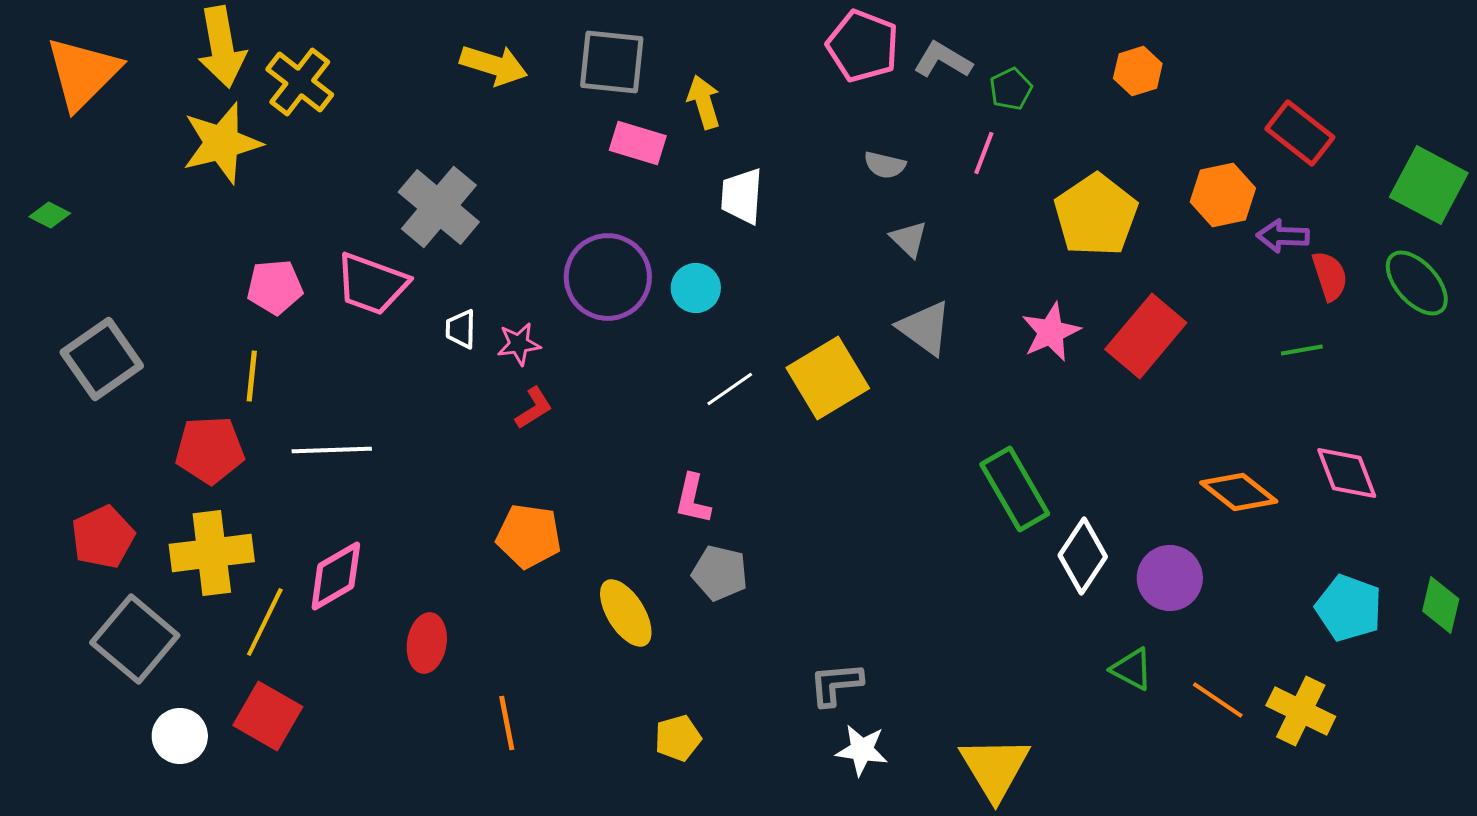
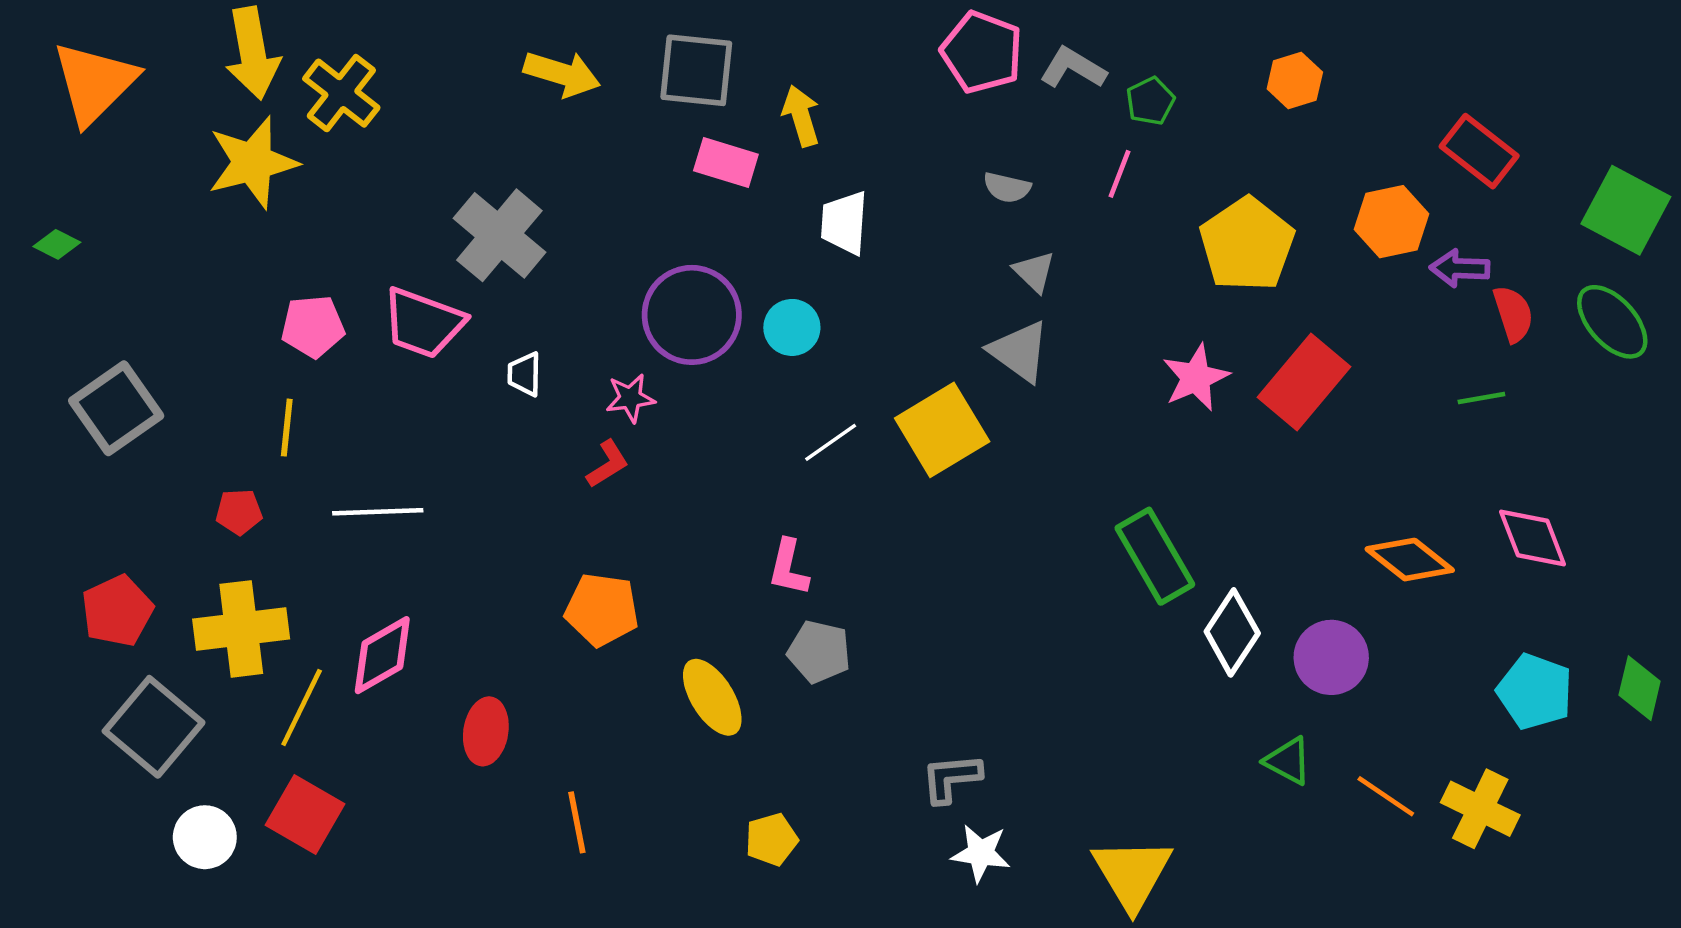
gray triangle: (925, 328) -> (1019, 351), moved
pink star: (519, 344) -> (630, 398), moved
red pentagon: (210, 450) -> (239, 512), size x0.6

